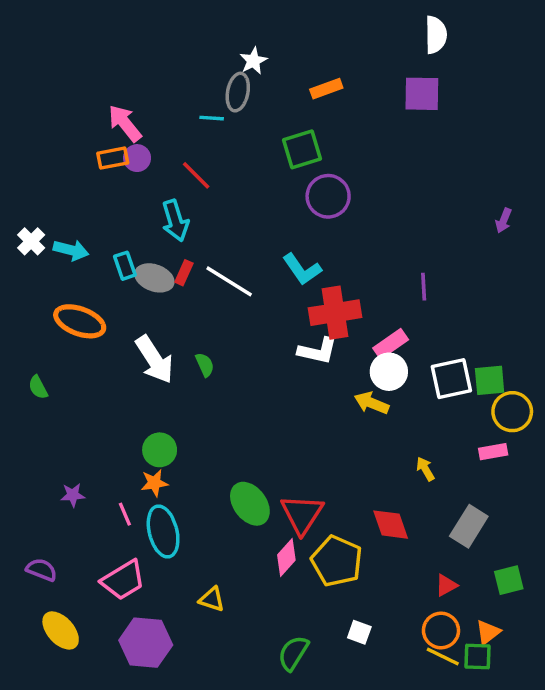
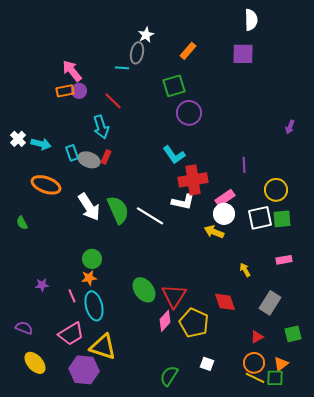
orange rectangle: (326, 89) -> (188, 51), turned -30
white line: (229, 281) -> (150, 216), moved
green semicircle: (205, 365) -> (118, 210), size x2.0
yellow circle: (512, 412) -> (276, 190), moved
yellow triangle: (212, 599) -> (103, 347), moved, size x1.8

